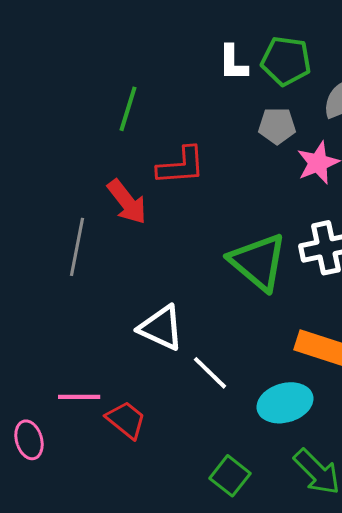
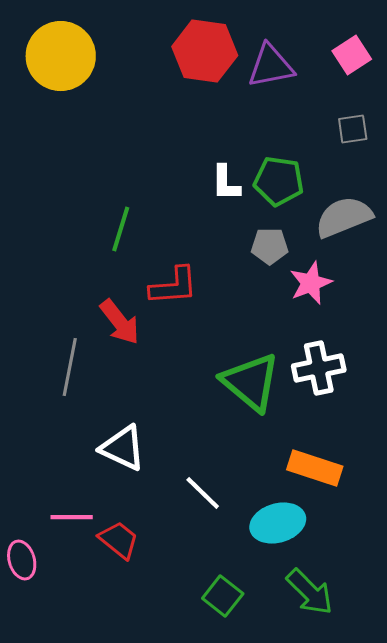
white triangle: (161, 328) -> (123, 448), moved

